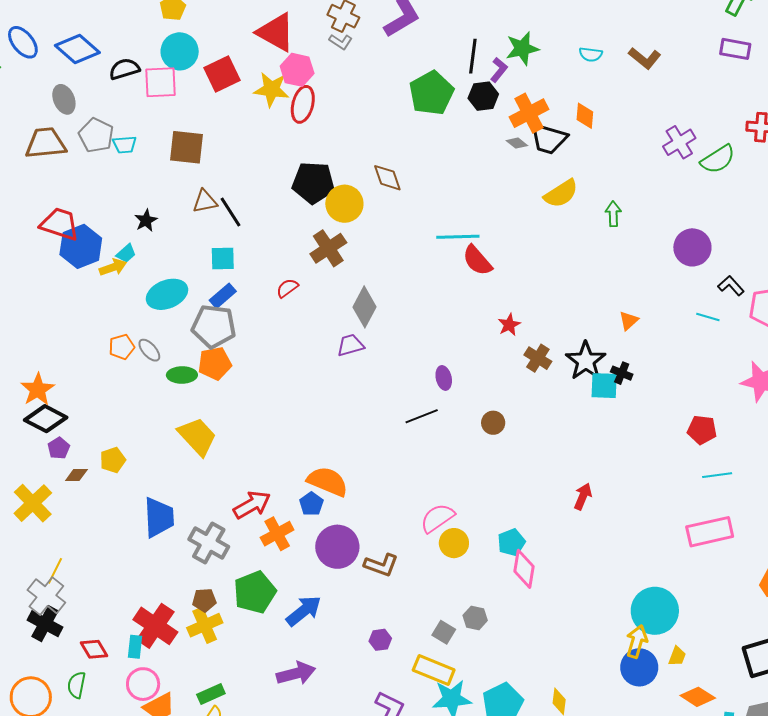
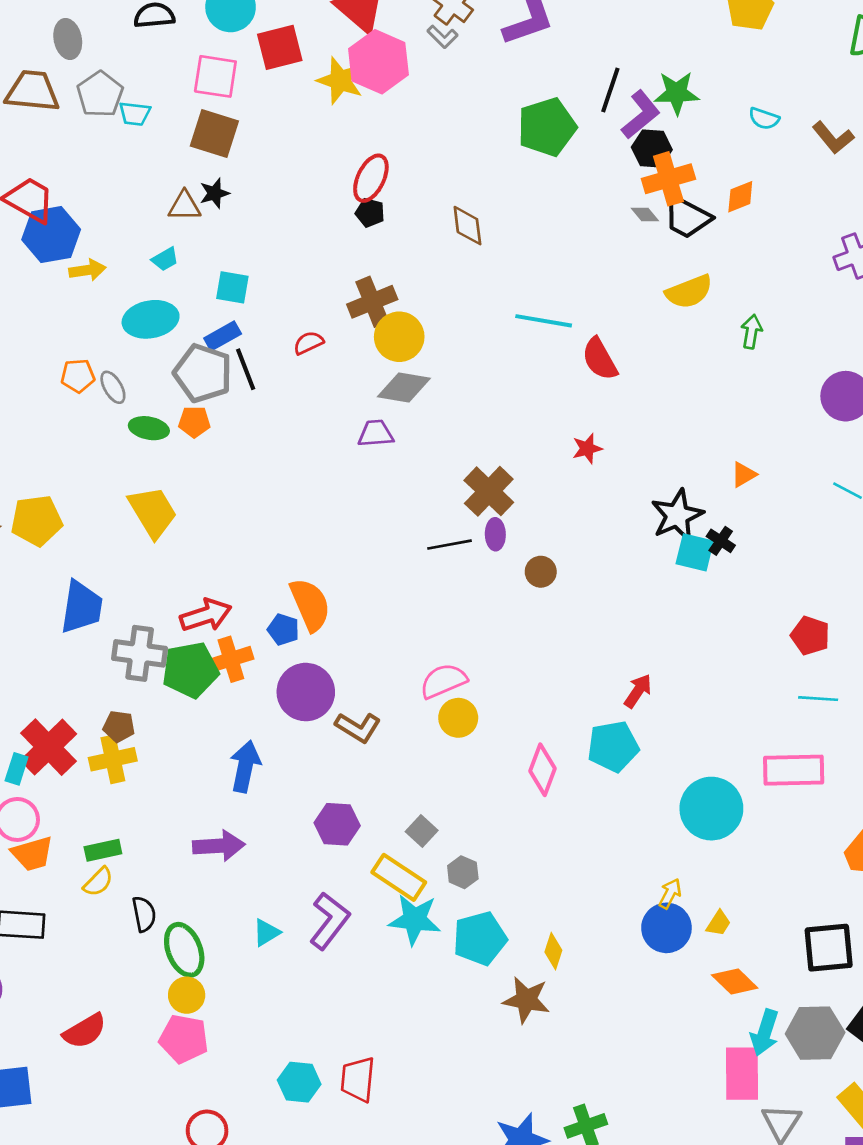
pink hexagon: (297, 70) -> (378, 62), size x1.4
purple L-shape: (499, 70) -> (641, 115), size x1.5
pink square: (161, 82) -> (215, 76), moved
black hexagon: (483, 96) -> (652, 149), moved
red ellipse: (303, 104) -> (371, 178), moved
orange diamond: (585, 116) -> (740, 197), turned 52
black pentagon: (313, 183) -> (370, 213), size x0.5
brown triangle: (205, 201) -> (184, 206), moved
yellow circle: (344, 204) -> (399, 337), moved
black line: (231, 212) -> (246, 369), moved
black star: (146, 220) -> (215, 193), moved
cyan trapezoid: (126, 253) -> (165, 259), moved
red semicircle: (477, 260) -> (600, 359), moved
gray diamond: (364, 307) -> (404, 388), turned 60
brown cross: (538, 358) -> (489, 491), moved, size x1.4
orange pentagon: (215, 364) -> (194, 422), size x0.7
purple ellipse: (444, 378) -> (495, 534), moved
yellow pentagon: (113, 460) -> (37, 521), size x1.5
orange semicircle: (328, 481) -> (310, 605), turned 33
blue pentagon: (311, 504) -> (283, 629), turned -30
cyan pentagon: (511, 542) -> (613, 746), moved, size x1.4
gray cross: (209, 543) -> (140, 653), turned -33
green pentagon: (255, 592) -> (190, 670), moved
blue arrow: (304, 611) -> (245, 766), turned -51
cyan circle: (655, 611) -> (711, 809), moved
gray hexagon: (475, 618) -> (463, 872), moved
purple hexagon: (380, 640) -> (337, 824), size x1.5
yellow arrow: (637, 641) -> (670, 894), size x0.7

